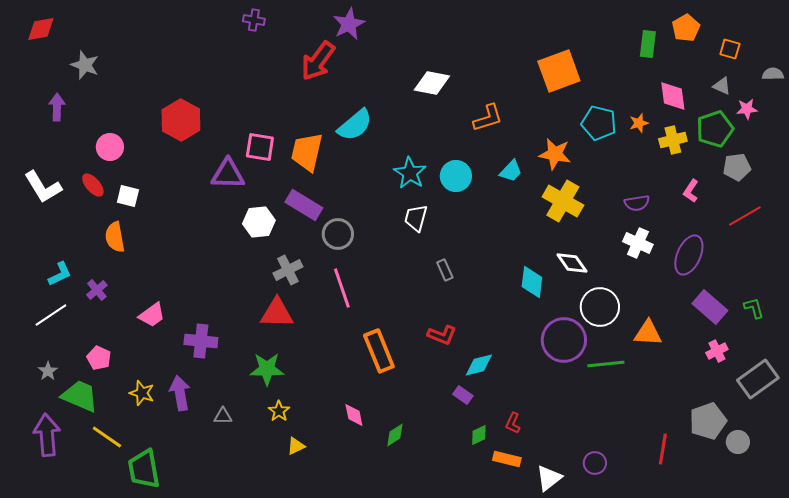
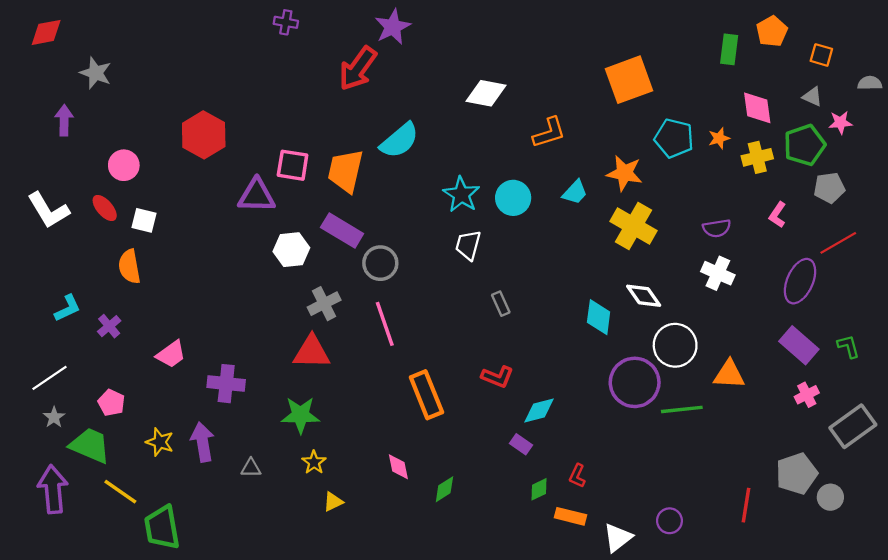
purple ellipse: (689, 255) -> (800, 281), moved
white line: (51, 315) -> (50, 378), moved

